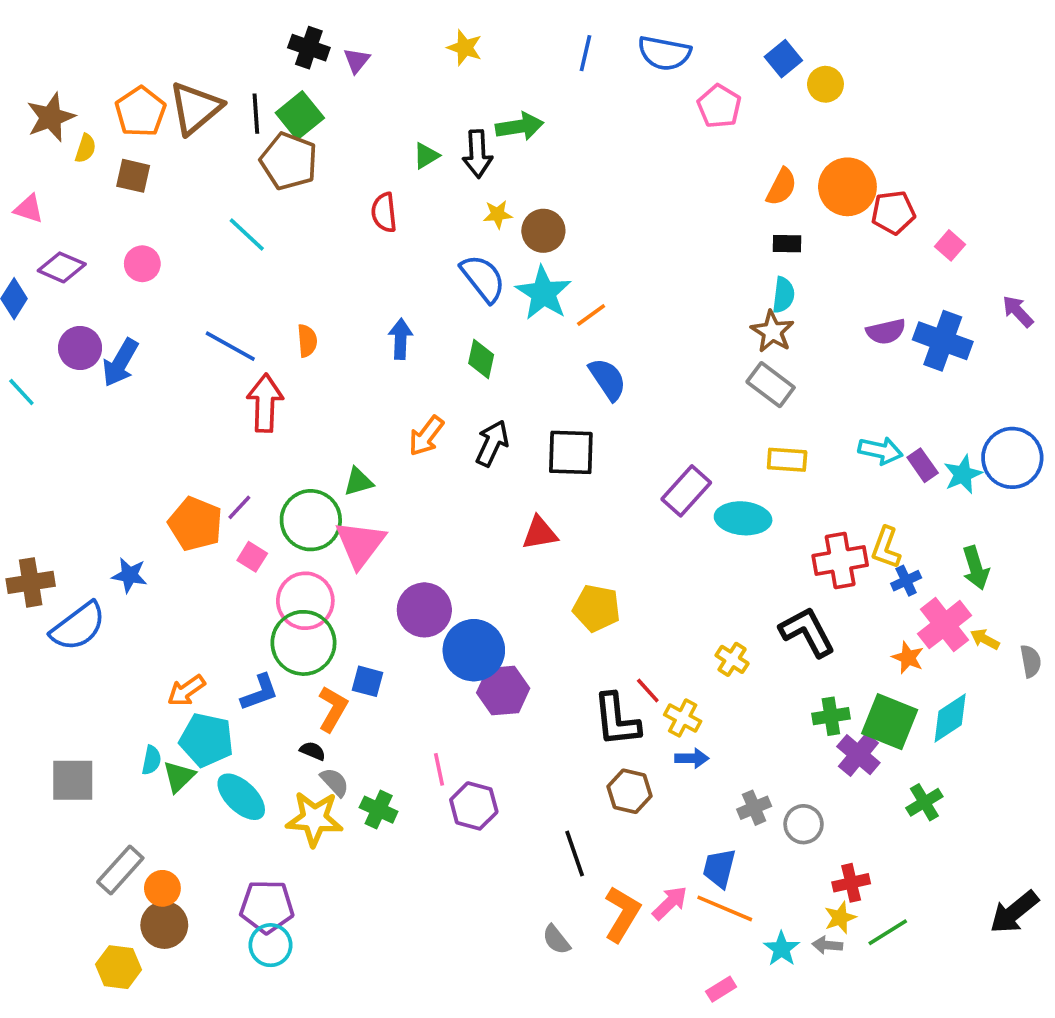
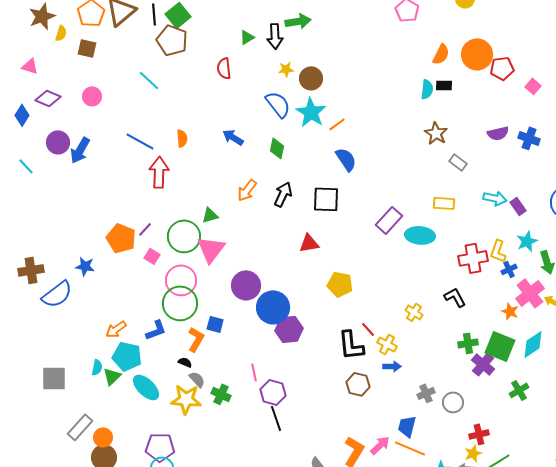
cyan semicircle: (783, 295) -> (427, 89), moved
blue arrow: (401, 339) -> (233, 137), turned -60
blue cross: (943, 341) -> (529, 138), size x0.7
gray rectangle: (771, 385) -> (458, 162), moved, size x0.7
cyan star: (963, 474) -> (527, 241), moved
black L-shape: (807, 632) -> (455, 297), size x0.7
black line: (575, 854) -> (276, 418), moved

